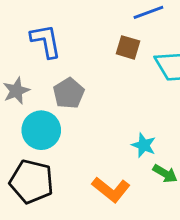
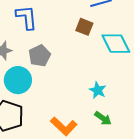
cyan star: (144, 145) -> (98, 90), moved

